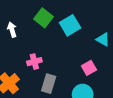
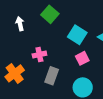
cyan square: (70, 25) -> (77, 35), moved, turned -30
pink square: (89, 68) -> (82, 58), moved

